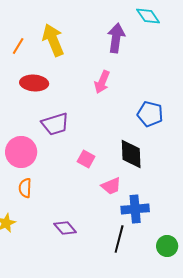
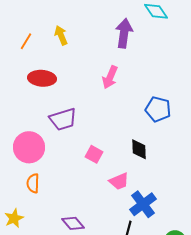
yellow arrow: (53, 40) -> (61, 35), size x0.6
black diamond: (131, 154) -> (139, 149), size x0.7
blue cross: (135, 209) -> (143, 204), turned -32

